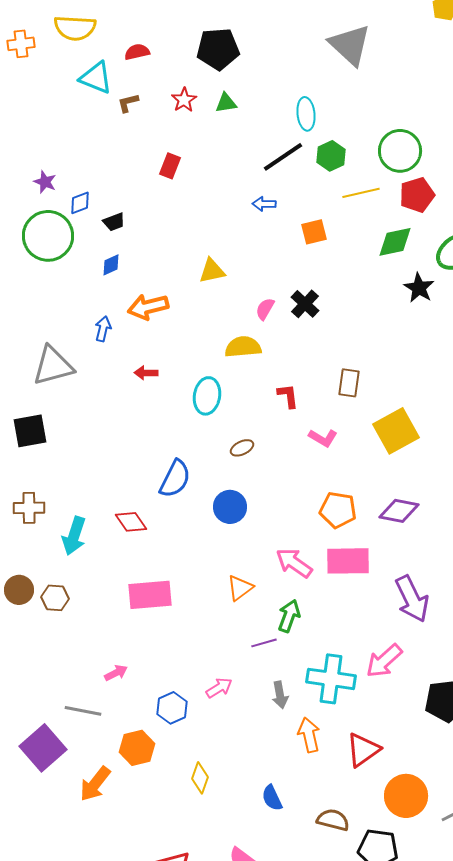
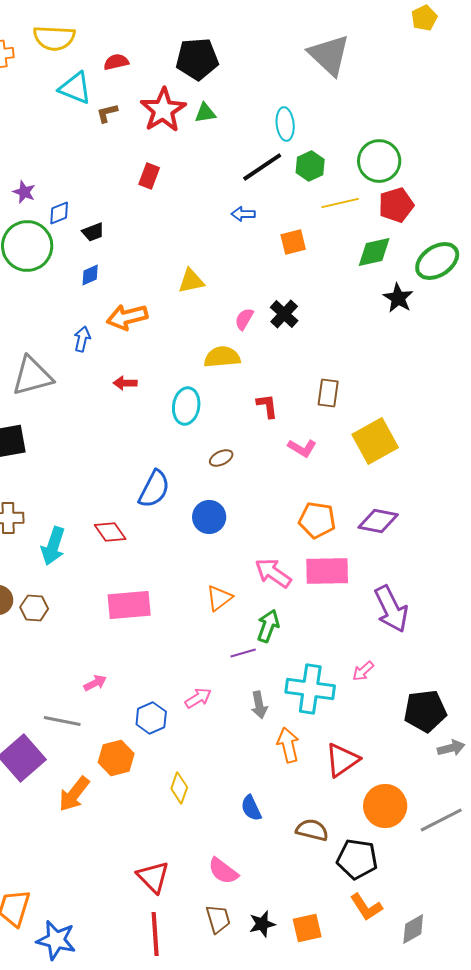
red star: (184, 100) -> (163, 110), size x1.8
pink arrow: (384, 661) -> (363, 671), size x0.6

